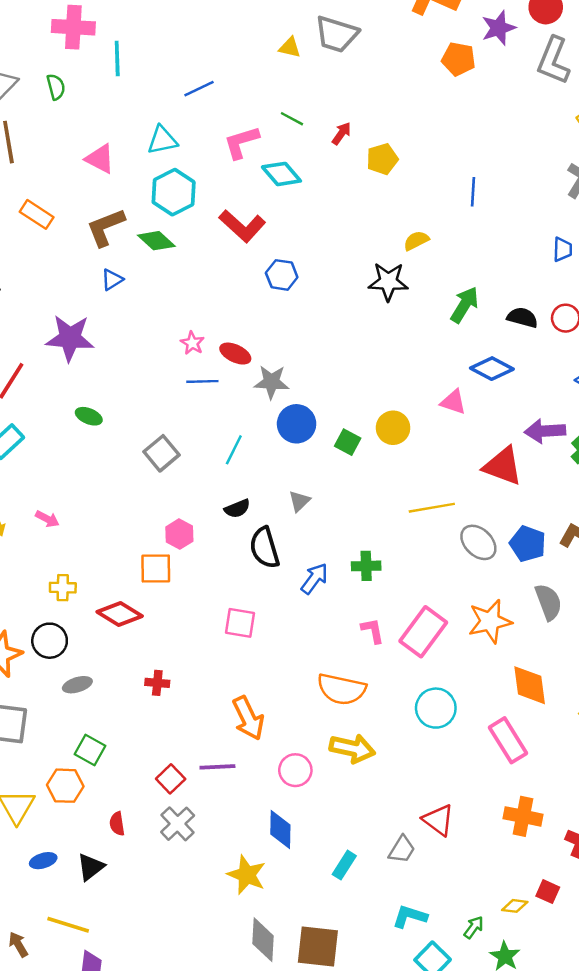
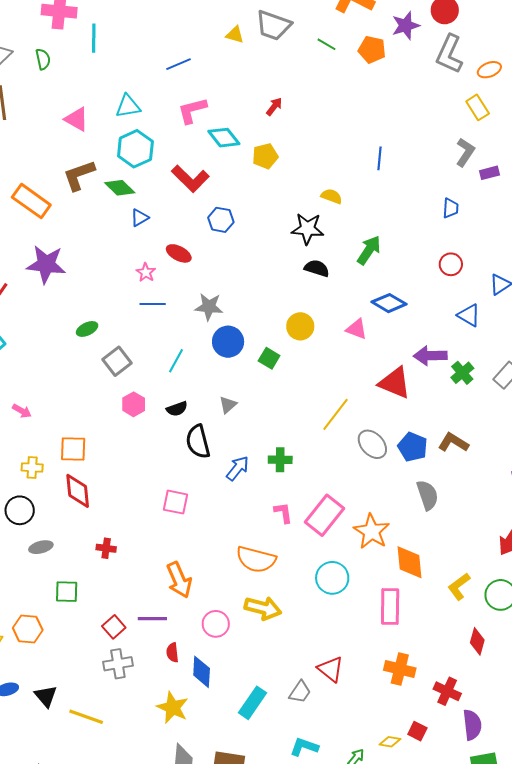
blue line: (199, 89) -> (178, 64), moved
green line: (292, 119) -> (327, 44), moved
yellow pentagon: (382, 159) -> (265, 156), moved
orange rectangle: (37, 214) -> (31, 201), moved, size x1.4
yellow semicircle: (416, 241) -> (332, 196), turned 45
blue triangle: (112, 280) -> (140, 218), moved
black semicircle: (522, 317) -> (317, 268), moved
red ellipse: (235, 354) -> (179, 253), moved
green ellipse: (89, 416) -> (87, 329), moved, turned -50
yellow circle: (393, 428) -> (300, 326), moved
yellow line: (432, 508) -> (336, 414), turned -45
pink hexagon: (179, 534) -> (134, 404), moved
orange square: (156, 568) -> (73, 449), moved
red diamond: (120, 614) -> (78, 491), turned 51
orange star: (490, 621) -> (372, 531), moved, turned -30
pink rectangle: (508, 740) -> (390, 607), turned 30
green square: (90, 750) -> (67, 592), moved, turned -30
red semicircle: (117, 824) -> (172, 652), moved
gray cross: (178, 824) -> (118, 664), turned 32
cyan rectangle: (344, 865) -> (253, 703), size x1.4
black triangle: (91, 867) -> (46, 696), turned -35
yellow line: (68, 925) -> (86, 717), moved

